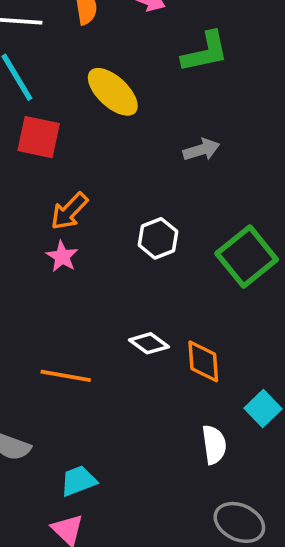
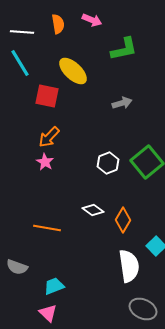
red square: (39, 137) -> (47, 96), moved
white hexagon: (158, 238) -> (108, 163), moved
orange diamond: (203, 361) -> (123, 220), turned 35
white semicircle: (214, 445) -> (129, 266), size x1.5

